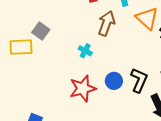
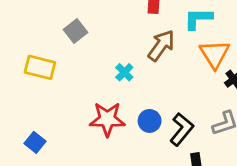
yellow rectangle: (21, 47) -> (40, 67), moved

